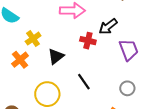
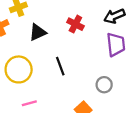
black arrow: (108, 26) -> (114, 16), moved

